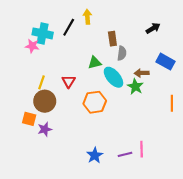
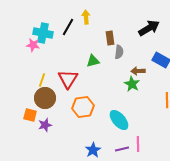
black arrow: (153, 28) -> (149, 28), size x1.5
cyan ellipse: (113, 77) -> (119, 120), moved
red triangle: (69, 81) -> (68, 79), size x1.5
orange hexagon: (95, 102) -> (83, 107), moved

